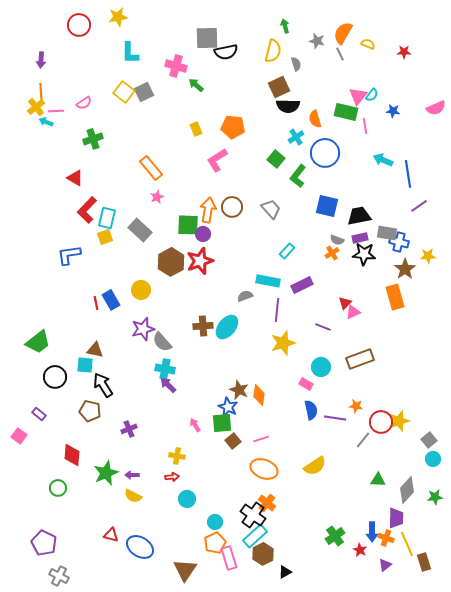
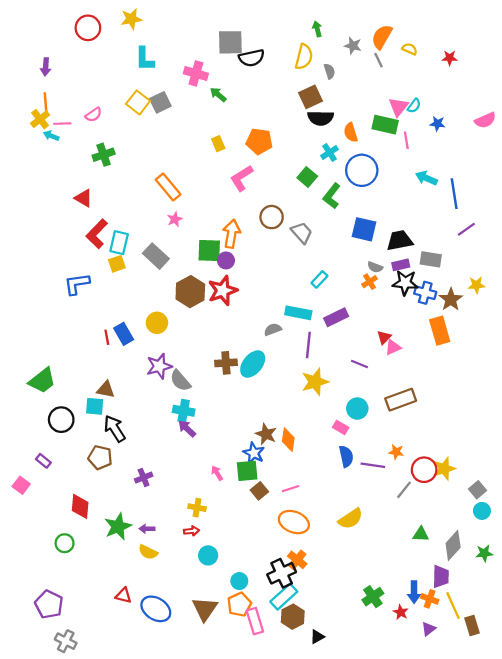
brown circle: (232, 207) -> (272, 217), moved
blue cross: (399, 242) -> (425, 293), moved
black cross: (253, 515) -> (282, 573), turned 30
brown triangle: (185, 570) -> (205, 609), moved

